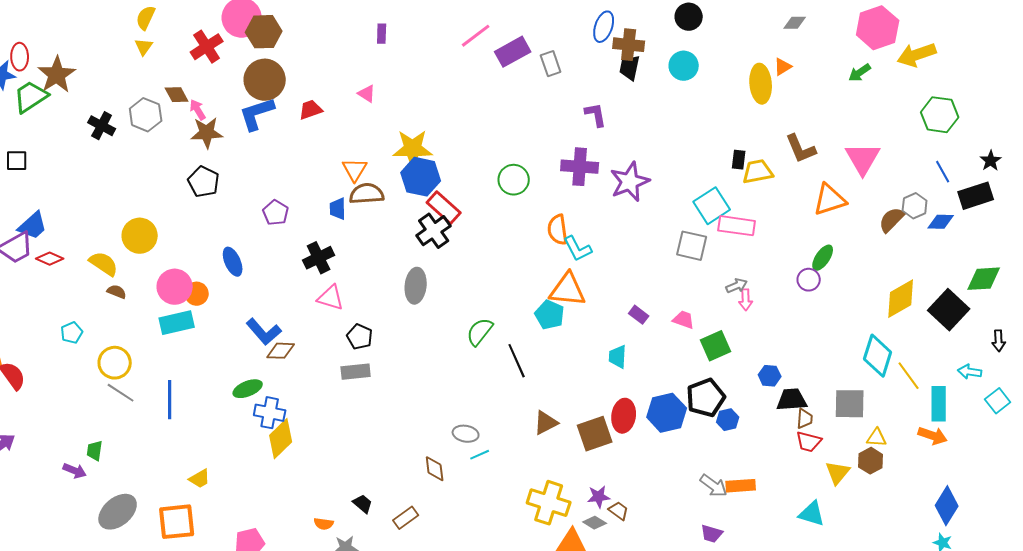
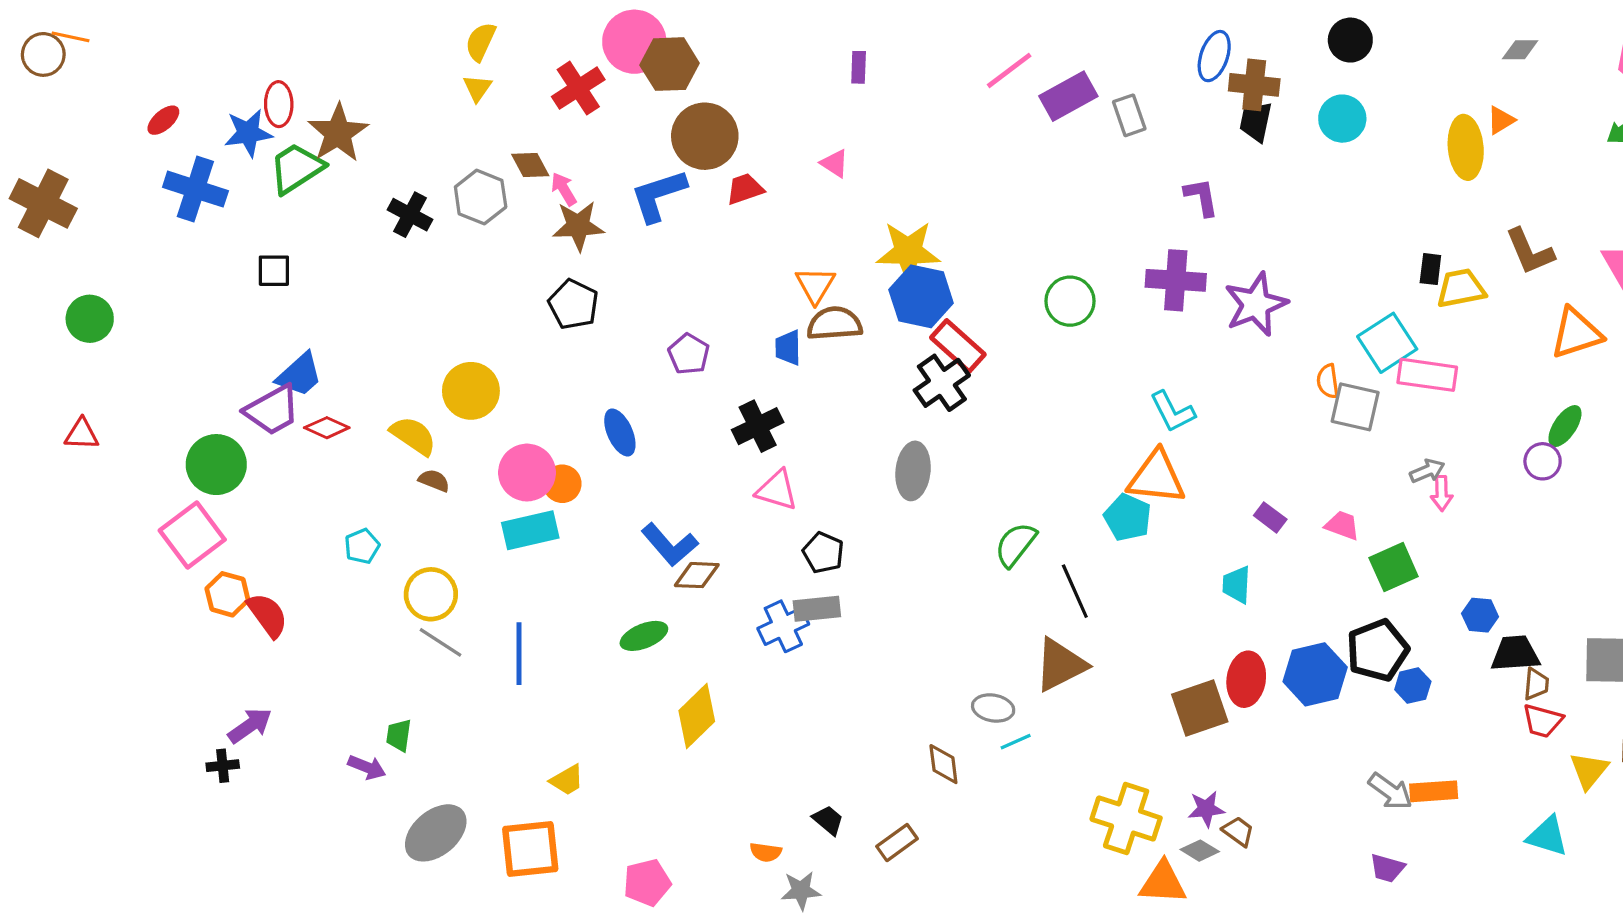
brown circle: (265, 80) -> (705, 136), moved
orange semicircle: (558, 230) -> (1328, 381), moved, size x0.7
blue cross: (270, 413) -> (783, 626), moved, turned -36
brown triangle: (546, 423) -> (1060, 665), moved, size x1.4

